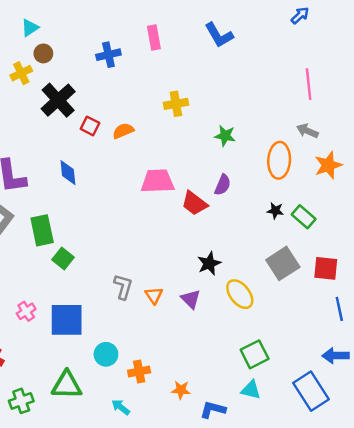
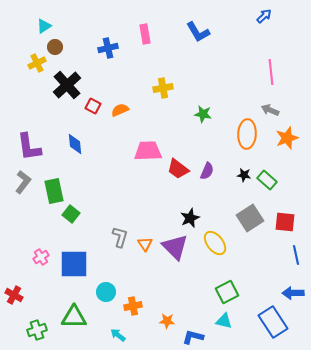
purple semicircle: (223, 185) -> (207, 171), moved
purple triangle: (191, 299) -> (175, 247), size x1.6

